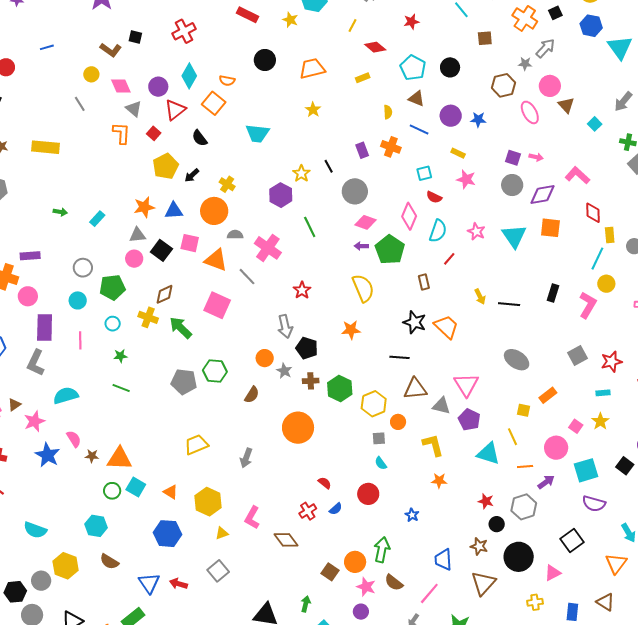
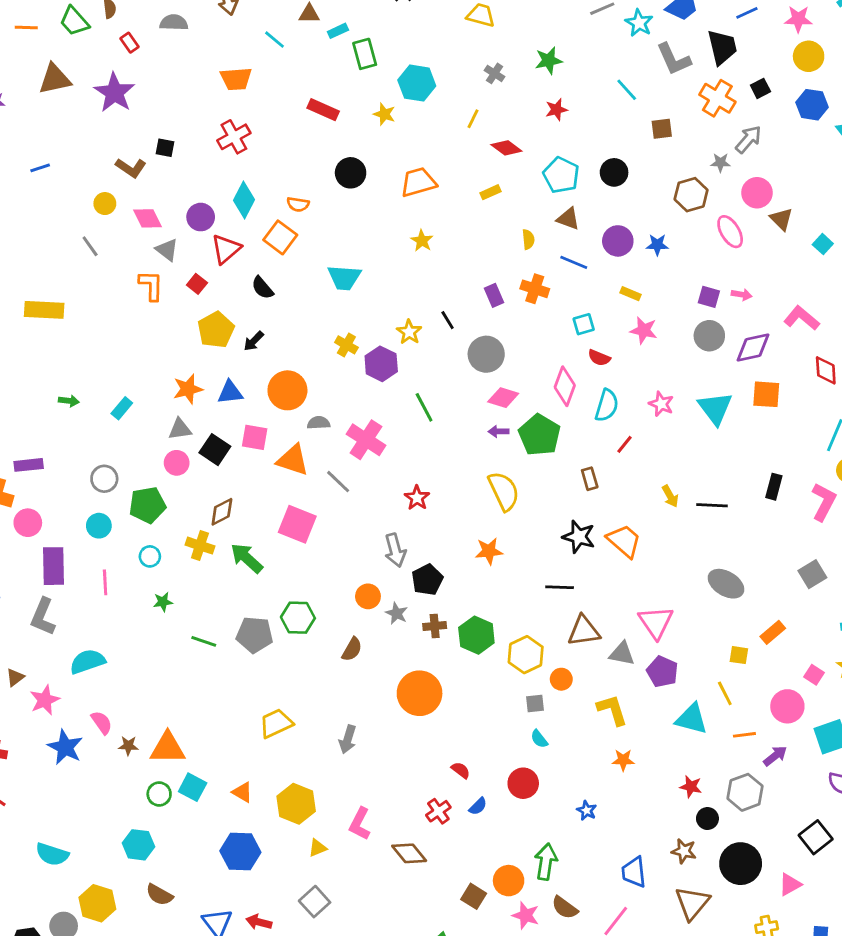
yellow cross: (227, 184) -> (346, 345), moved
black pentagon: (307, 348) -> (427, 580), turned 30
green line: (121, 388) -> (204, 641), moved

